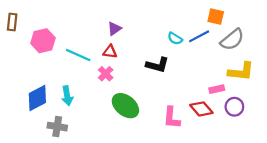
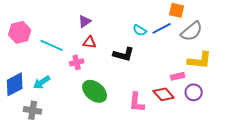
red triangle: (110, 52) -> (90, 42), moved
pink cross: (106, 74) -> (77, 62), turned 32
cyan arrow: (67, 96) -> (42, 82), turned 66

